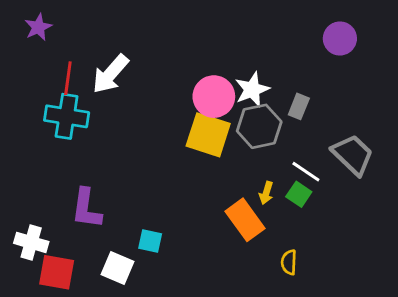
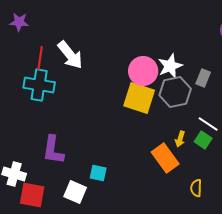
purple star: (38, 27) -> (19, 22), turned 30
white arrow: (110, 74) -> (70, 55), turned -80

